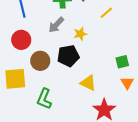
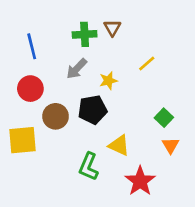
yellow line: (106, 13) -> (147, 63), moved
green square: (122, 62) -> (164, 118), turned -32
green L-shape: (44, 99) -> (89, 167), moved

